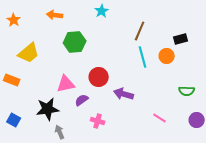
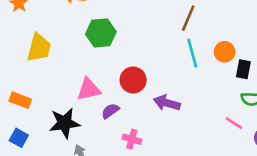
black rectangle: (181, 39) -> (243, 69), moved, turned -64
yellow trapezoid: (29, 53) -> (39, 48), turned -35
orange rectangle: (12, 80) -> (20, 100), moved
pink line: (160, 118) -> (234, 123), moved

